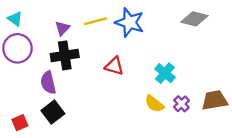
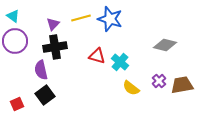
gray diamond: (194, 19) -> (165, 45), moved
cyan cross: (165, 73) -> (120, 62), moved
purple cross: (181, 104) -> (159, 81), moved

